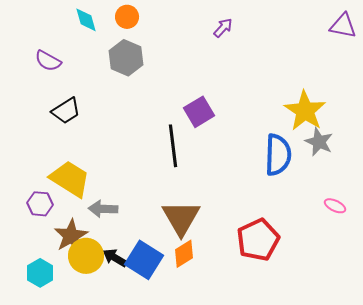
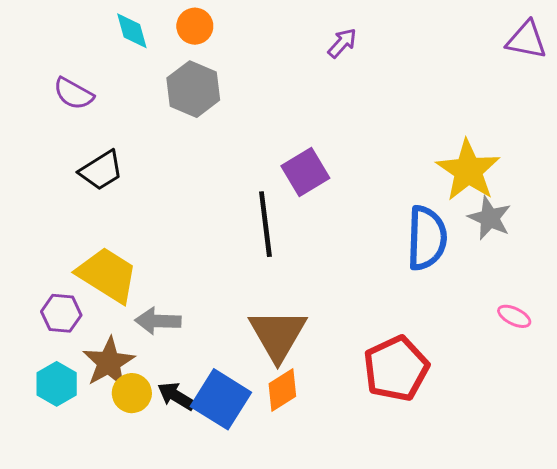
yellow circle: (86, 256) -> (132, 393), size x0.7
cyan hexagon: (40, 273) -> (57, 384), moved

